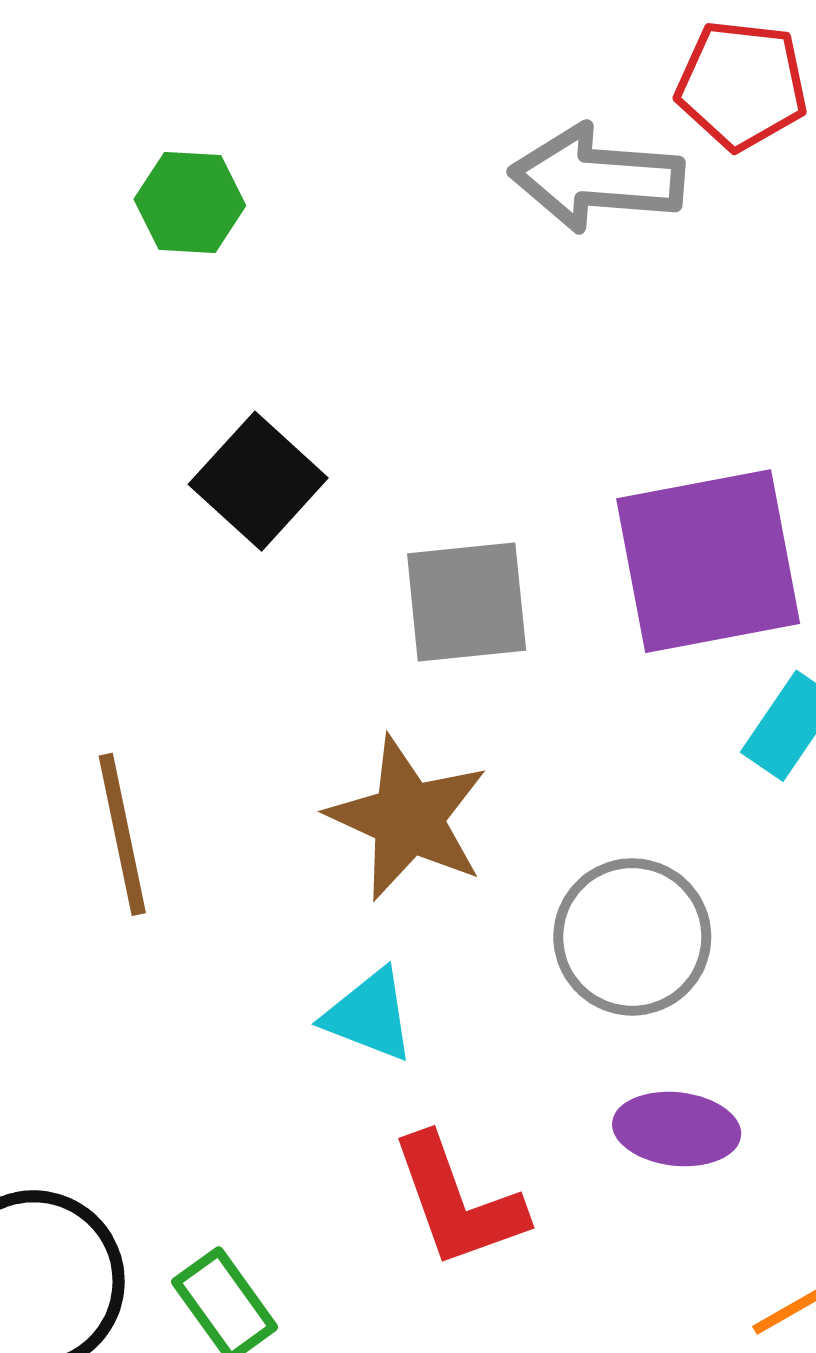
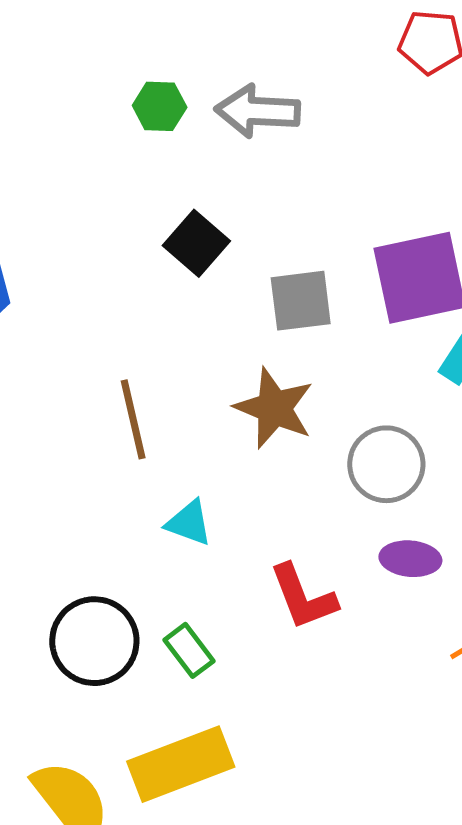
gray arrow: (597, 178) -> (257, 111), moved
cyan triangle: (369, 1015) -> (189, 523), moved

